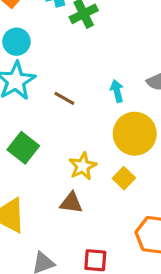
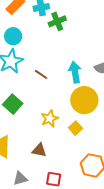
cyan arrow: (117, 91) -> (75, 72), size x1.5
brown triangle: (71, 203) -> (39, 150), moved

